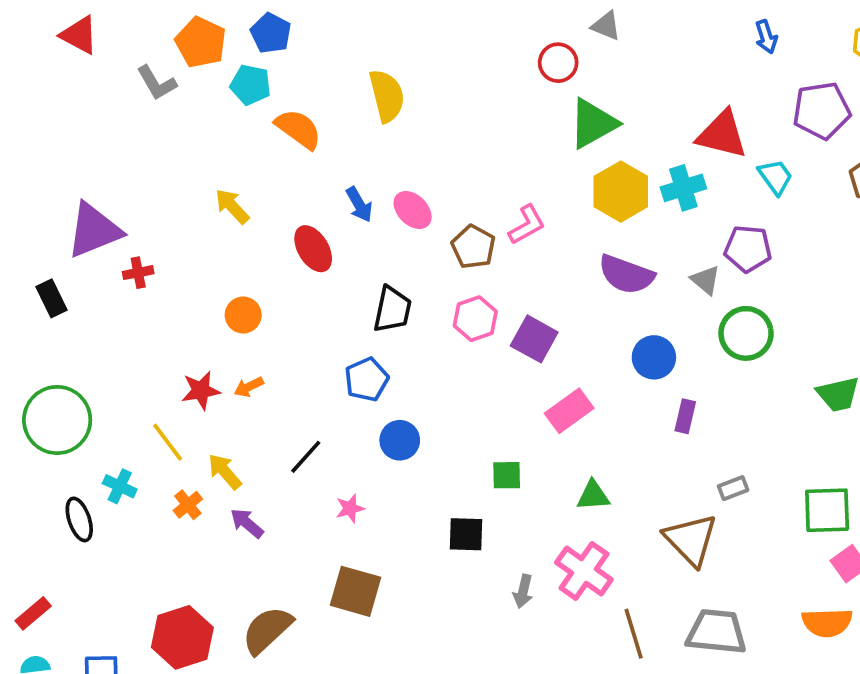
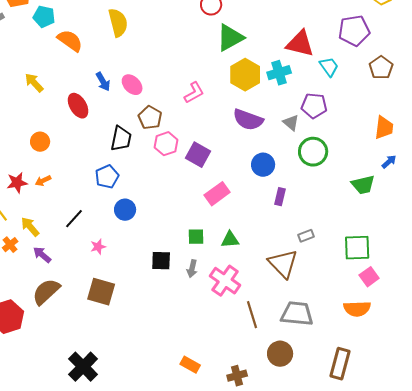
brown pentagon: (473, 247) -> (150, 118), moved
green square: (507, 475) -> (196, 237), moved
gray arrow: (523, 591) -> (192, 269), moved
brown semicircle: (267, 630) -> (46, 292), moved

